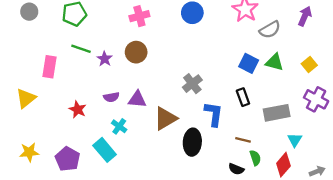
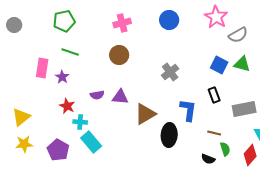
gray circle: (29, 12) -> (14, 25), moved
purple star: (105, 59) -> (62, 77), moved
gray cross: (192, 84) -> (170, 72), moved
yellow triangle: (26, 98) -> (21, 117), moved
cyan cross: (119, 126) -> (80, 122), moved, turned -32

